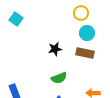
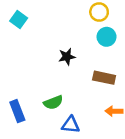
brown rectangle: (85, 53) -> (104, 78), moved
green semicircle: (59, 78) -> (53, 102), moved

